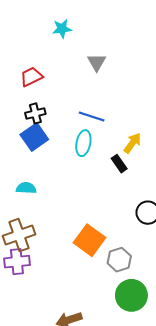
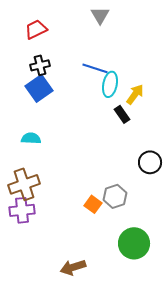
cyan ellipse: (83, 143) -> (110, 84), moved
orange square: (90, 240) -> (93, 204), moved, size x0.6
gray hexagon: (119, 260) -> (115, 196), moved

